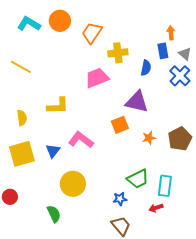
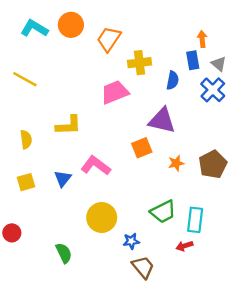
yellow square: (22, 154) -> (26, 182), size x0.6
yellow circle: (73, 184) -> (102, 218), moved
blue star: (120, 199) -> (131, 241), moved

